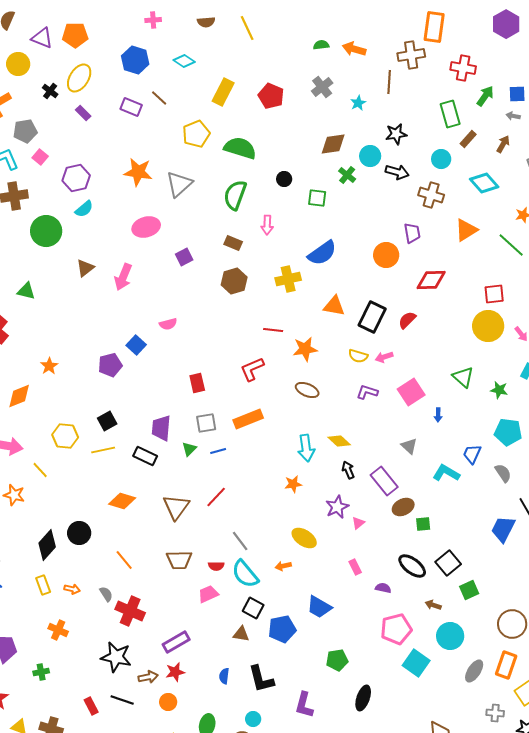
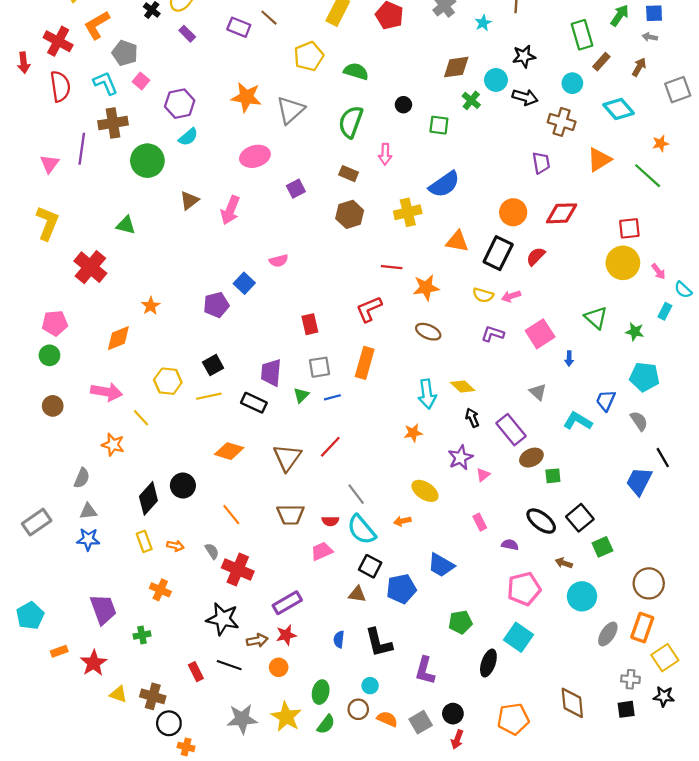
gray pentagon: (25, 131) -> (125, 53), turned 30
green semicircle: (240, 148) -> (356, 71), size x0.7
orange circle: (386, 255) -> (513, 212), moved
orange rectangle: (248, 419) -> (365, 363), turned -52
cyan square: (416, 663) -> (519, 637), moved

